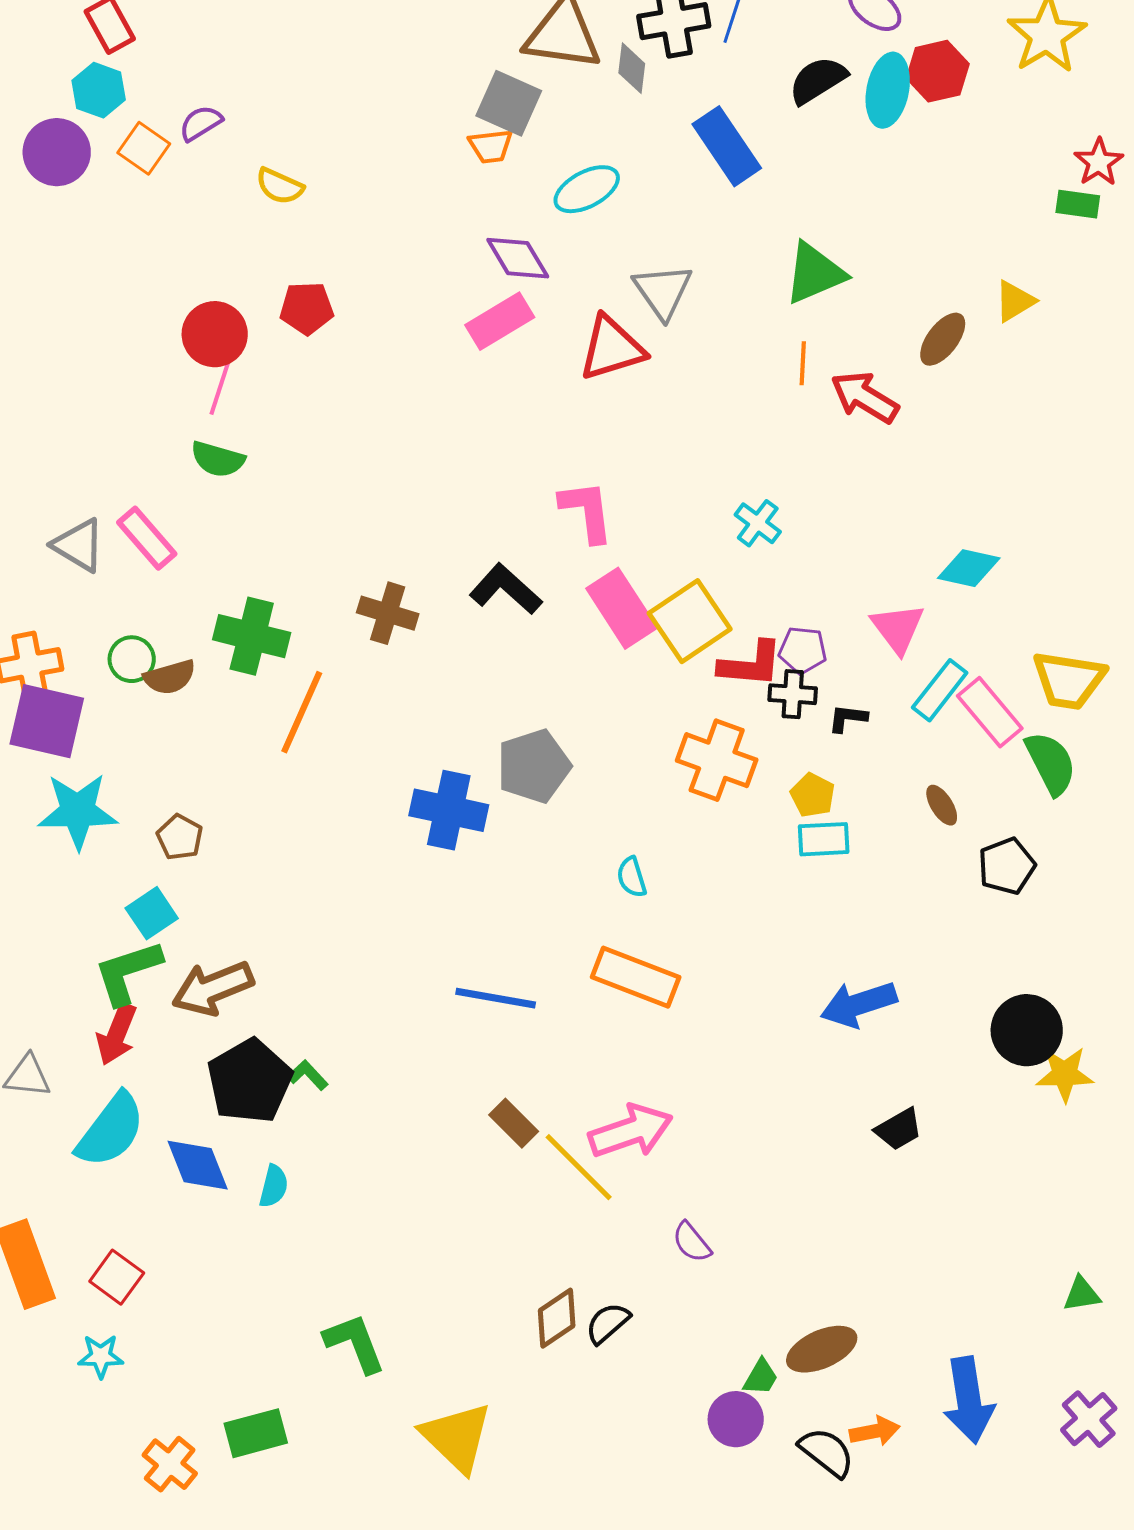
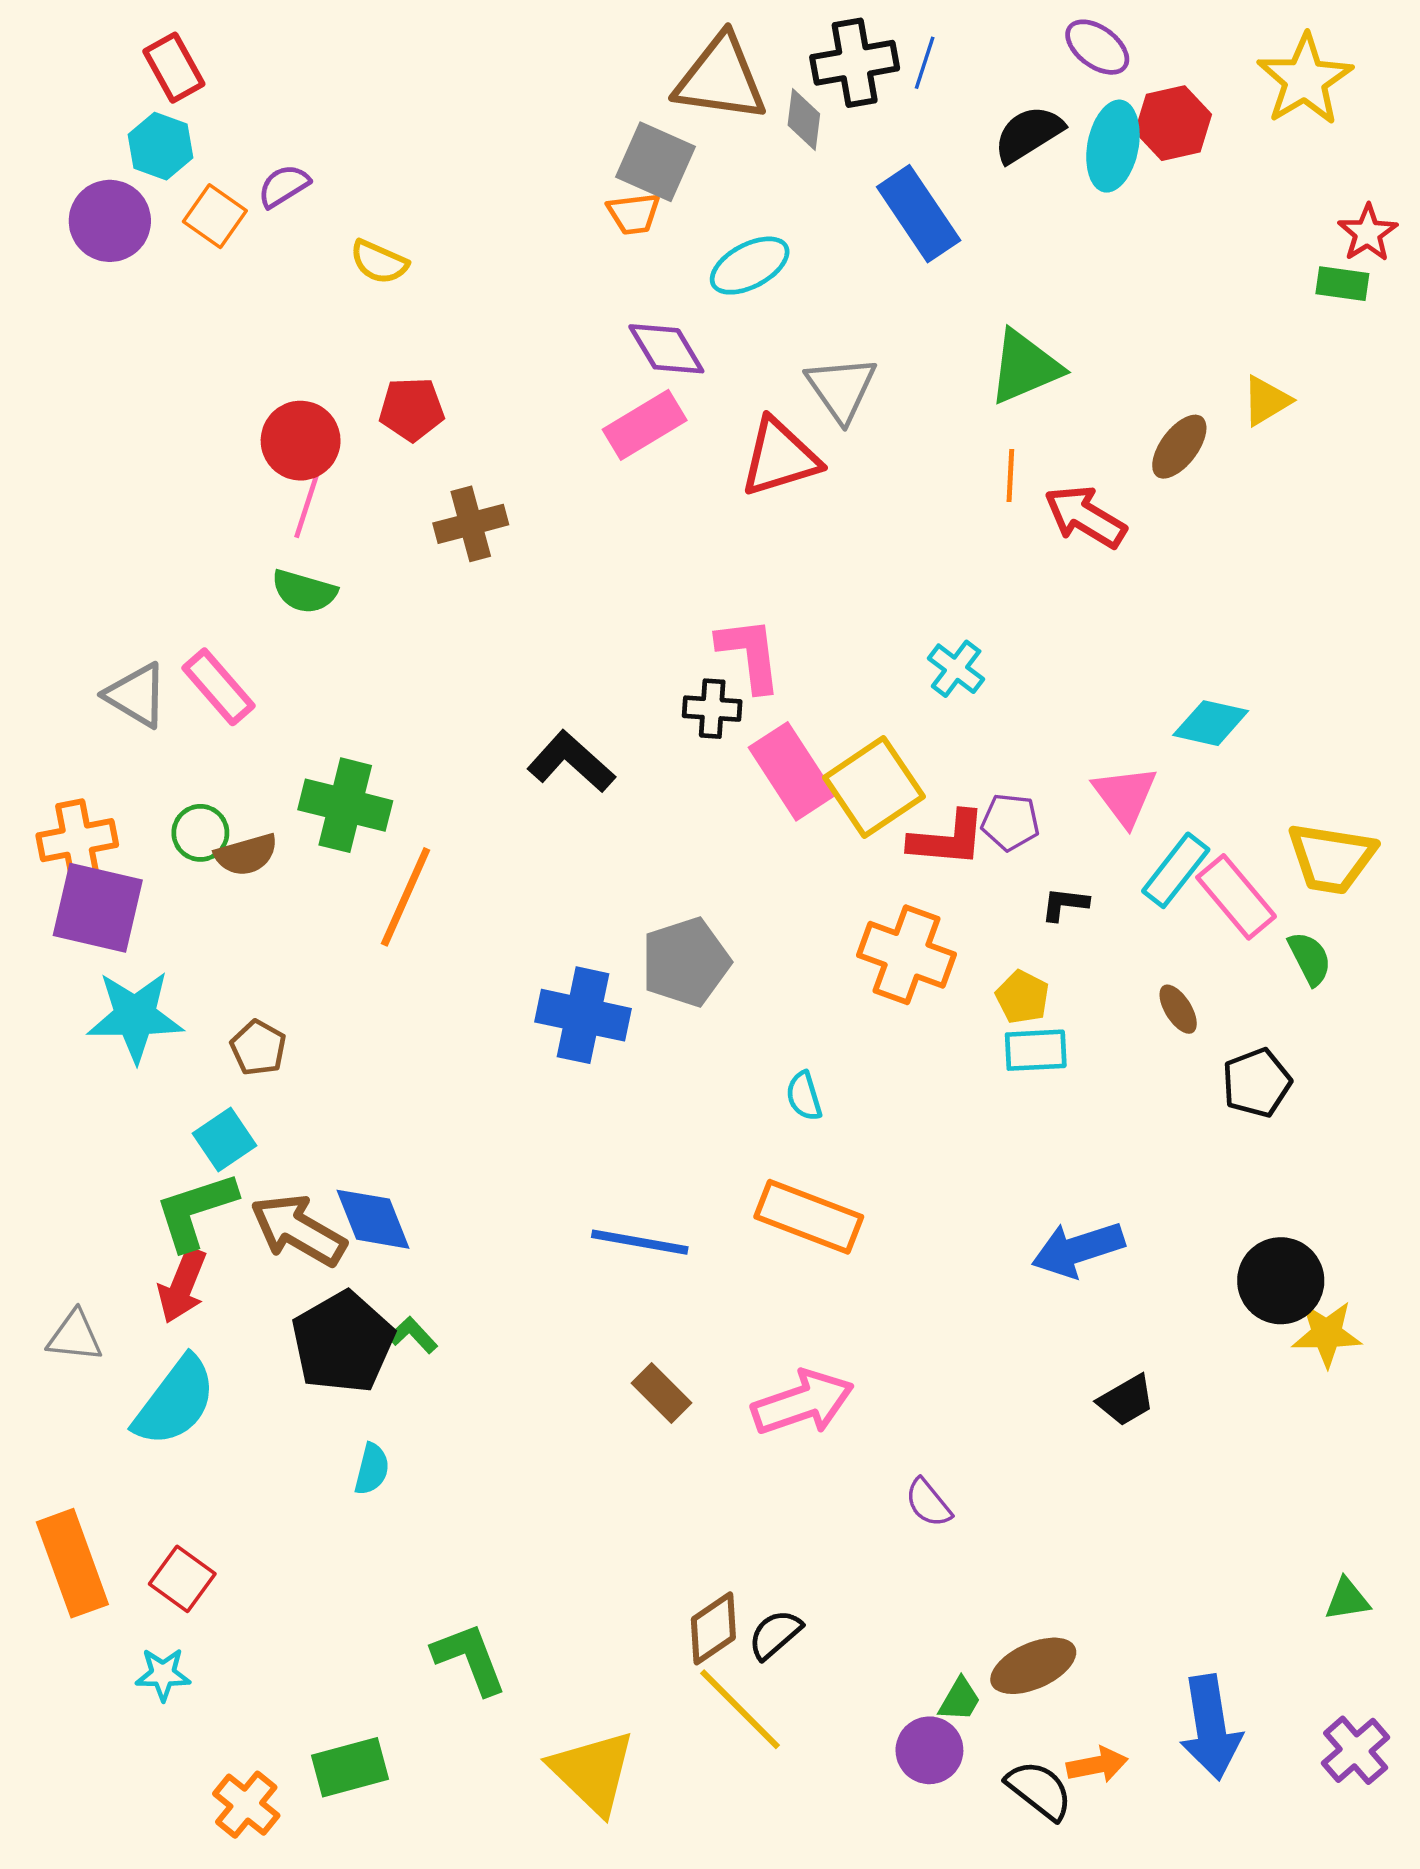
black L-shape: (506, 589) -> (571, 762), moved
brown cross: (388, 613) -> (471, 524), moved, turned -32
black cross: (793, 694) -> (712, 709), moved
green semicircle: (1051, 763) -> (1310, 958), size x0.7
brown arrow: (213, 988) -> (298, 1230), turned 52
blue diamond: (198, 1165) -> (373, 1219), moved
yellow line: (579, 1167) -> (740, 1709), moved
purple semicircle: (692, 1242) -> (928, 1503), moved

